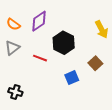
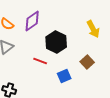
red line: (40, 58) -> (40, 61), moved

